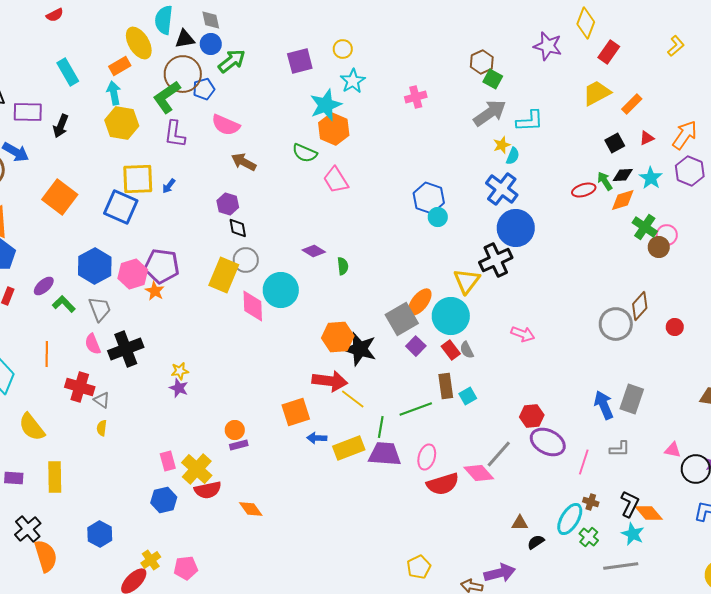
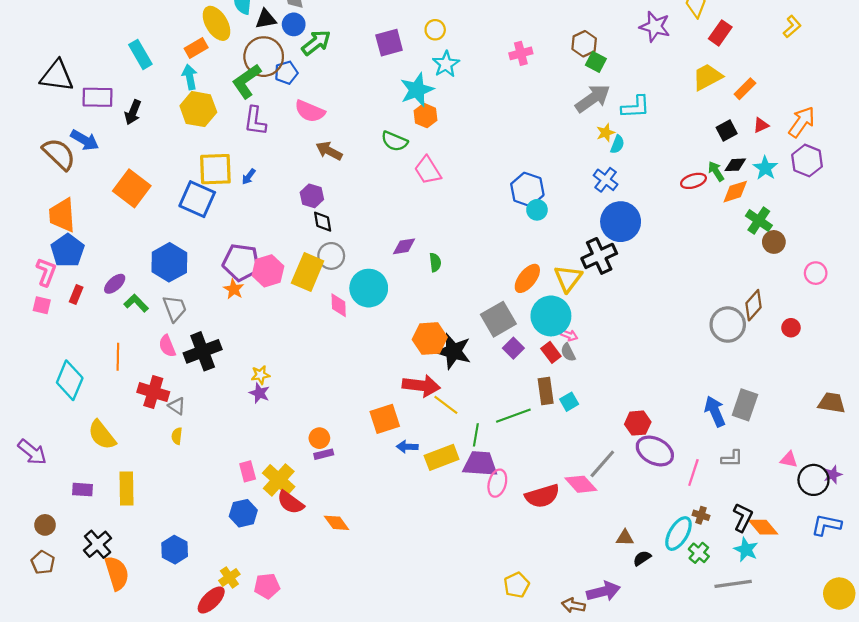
pink cross: (416, 97) -> (521, 53), moved
orange hexagon: (334, 129) -> (426, 116), size x0.7
blue cross: (502, 189) -> (606, 180), size x0.7
pink circle: (667, 235) -> (816, 273), moved
purple diamond: (314, 251) -> (404, 246), turned -40
pink hexagon: (133, 274) -> (268, 271), moved
orange ellipse: (420, 302) -> (527, 278), moved
pink diamond: (253, 306) -> (339, 305), size x0.7
pink arrow: (523, 334) -> (569, 335), moved, size x0.7
pink ellipse: (427, 457) -> (497, 483), moved
red semicircle: (208, 490) -> (290, 502), turned 48

